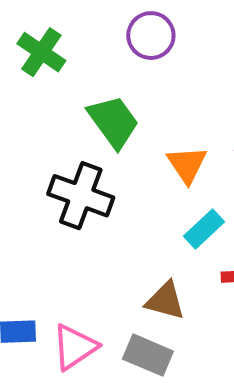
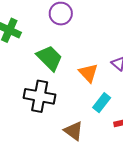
brown triangle: (165, 301) -> (73, 131), moved, turned 30

